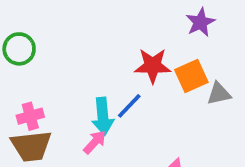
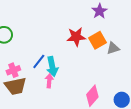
blue line: (129, 106) -> (39, 61), moved
pink arrow: (95, 142) -> (49, 81), turned -32

